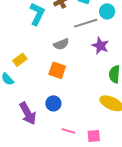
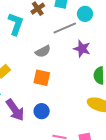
purple arrow: (28, 113) -> (15, 110), moved

